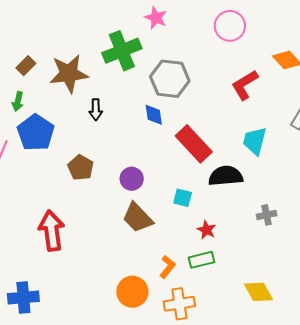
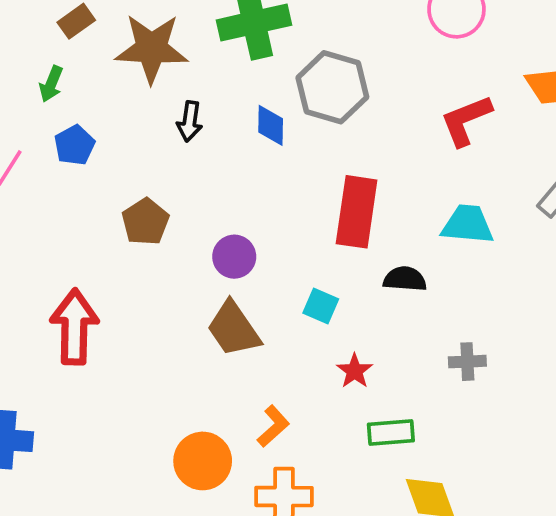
blue diamond: (154, 115) -> (271, 125), moved
blue pentagon: (36, 133) -> (74, 145), size x0.6
cyan trapezoid: (255, 141) -> (468, 224), turned 72
red rectangle: (194, 144) -> (357, 212), turned 42
black semicircle: (226, 176) -> (405, 279), size x0.7
green rectangle: (201, 260) -> (391, 432), moved

